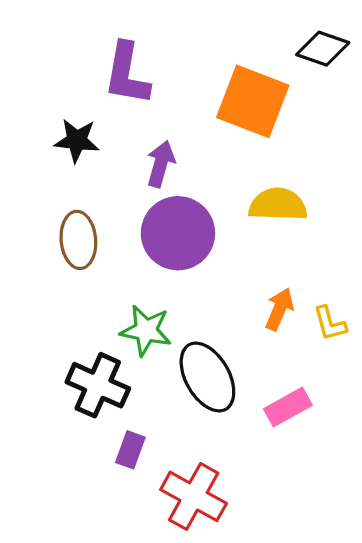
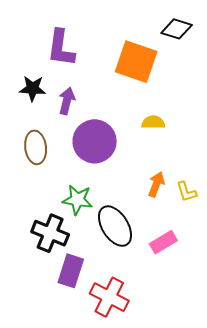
purple arrow: (161, 164) -> (67, 101), moved
yellow semicircle: (278, 205) -> (153, 122), size x0.7
purple rectangle: (130, 450) -> (71, 271), size x1.5

